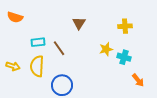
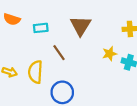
brown triangle: (79, 23) -> (81, 26), size x1.5
cyan rectangle: (38, 42) -> (41, 28), moved

